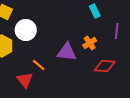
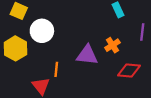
orange line: (39, 65) -> (56, 69), turned 56

